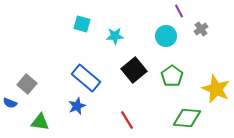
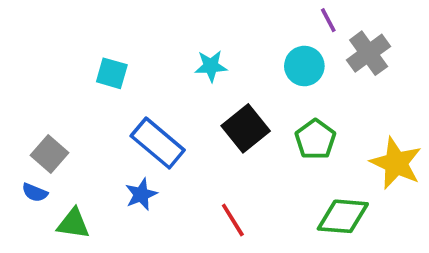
cyan square: (82, 24) -> (112, 73), moved
gray cross: (201, 29) -> (369, 53), size x1.6
blue semicircle: (10, 103) -> (35, 193), moved

